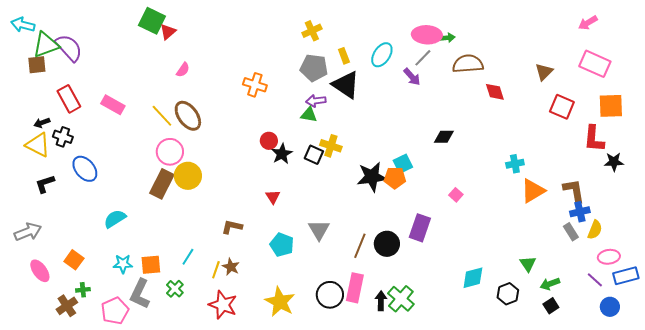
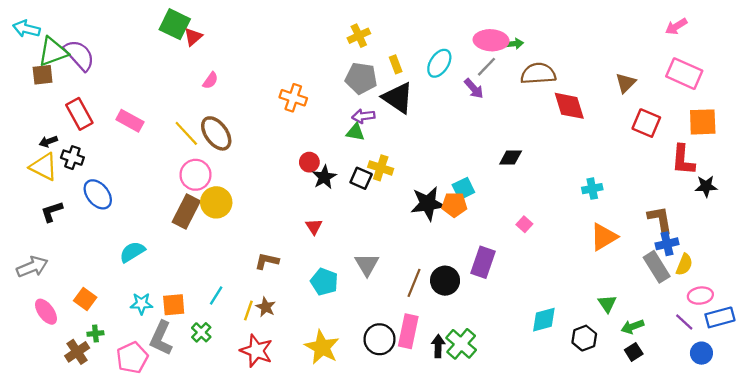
red diamond: (495, 92) -> (569, 106), size x1.4
orange triangle: (533, 191) -> (604, 237), moved
gray rectangle: (571, 232) -> (657, 267), size x1.5

